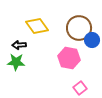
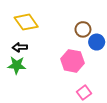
yellow diamond: (37, 26) -> (26, 22), moved
brown circle: (79, 28) -> (83, 29), size x0.6

